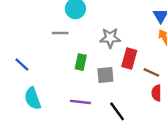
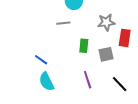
blue line: (22, 64) -> (41, 60), moved
purple line: (80, 102) -> (88, 80), turned 72

